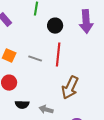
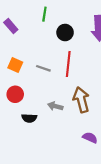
brown arrow: (70, 88) -> (81, 100), turned 140
gray arrow: (46, 110) -> (55, 106), moved

